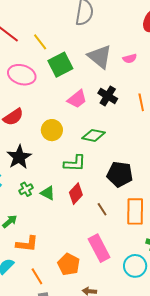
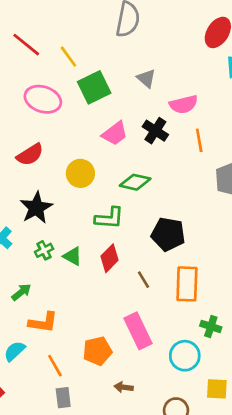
gray triangle: (100, 57) -> (146, 78), size x0.6
pink semicircle: (130, 58) -> (184, 104), moved, size x1.5
orange pentagon: (69, 264) -> (97, 351), turned 30

